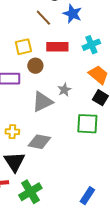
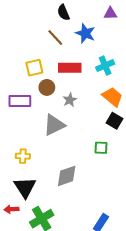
gray star: (64, 90) -> (70, 100), moved
green square: (87, 124) -> (101, 148), size x0.6
gray diamond: (39, 142) -> (67, 176), moved, turned -30

